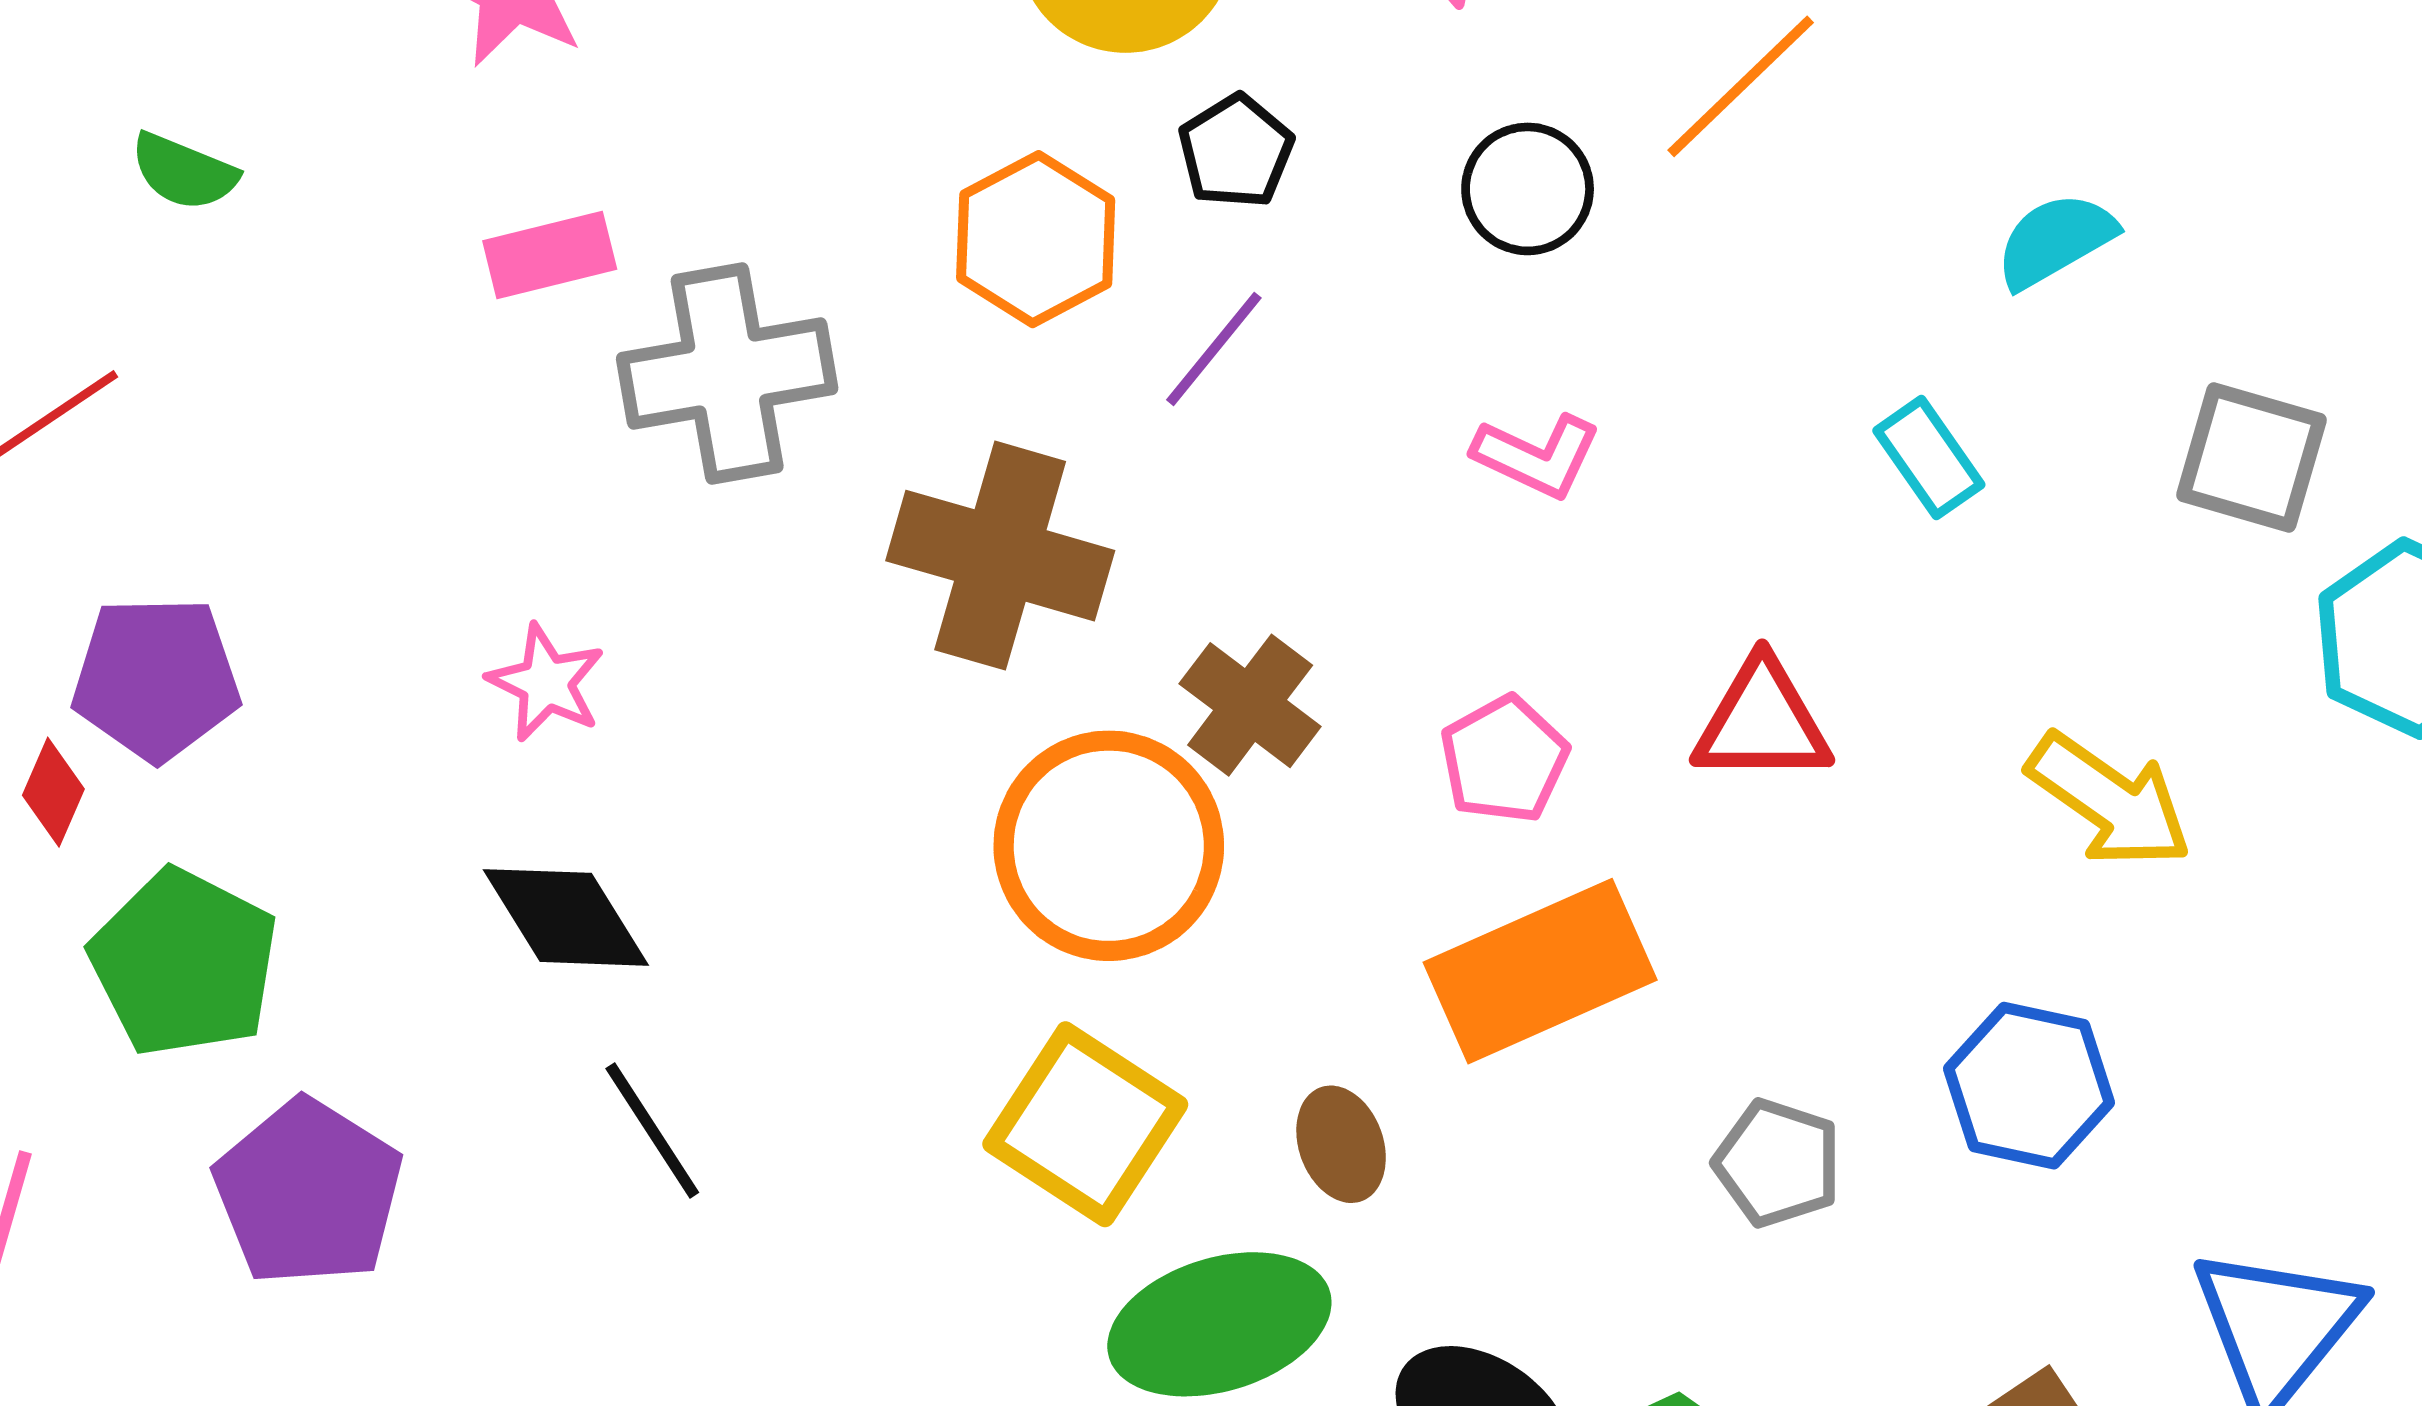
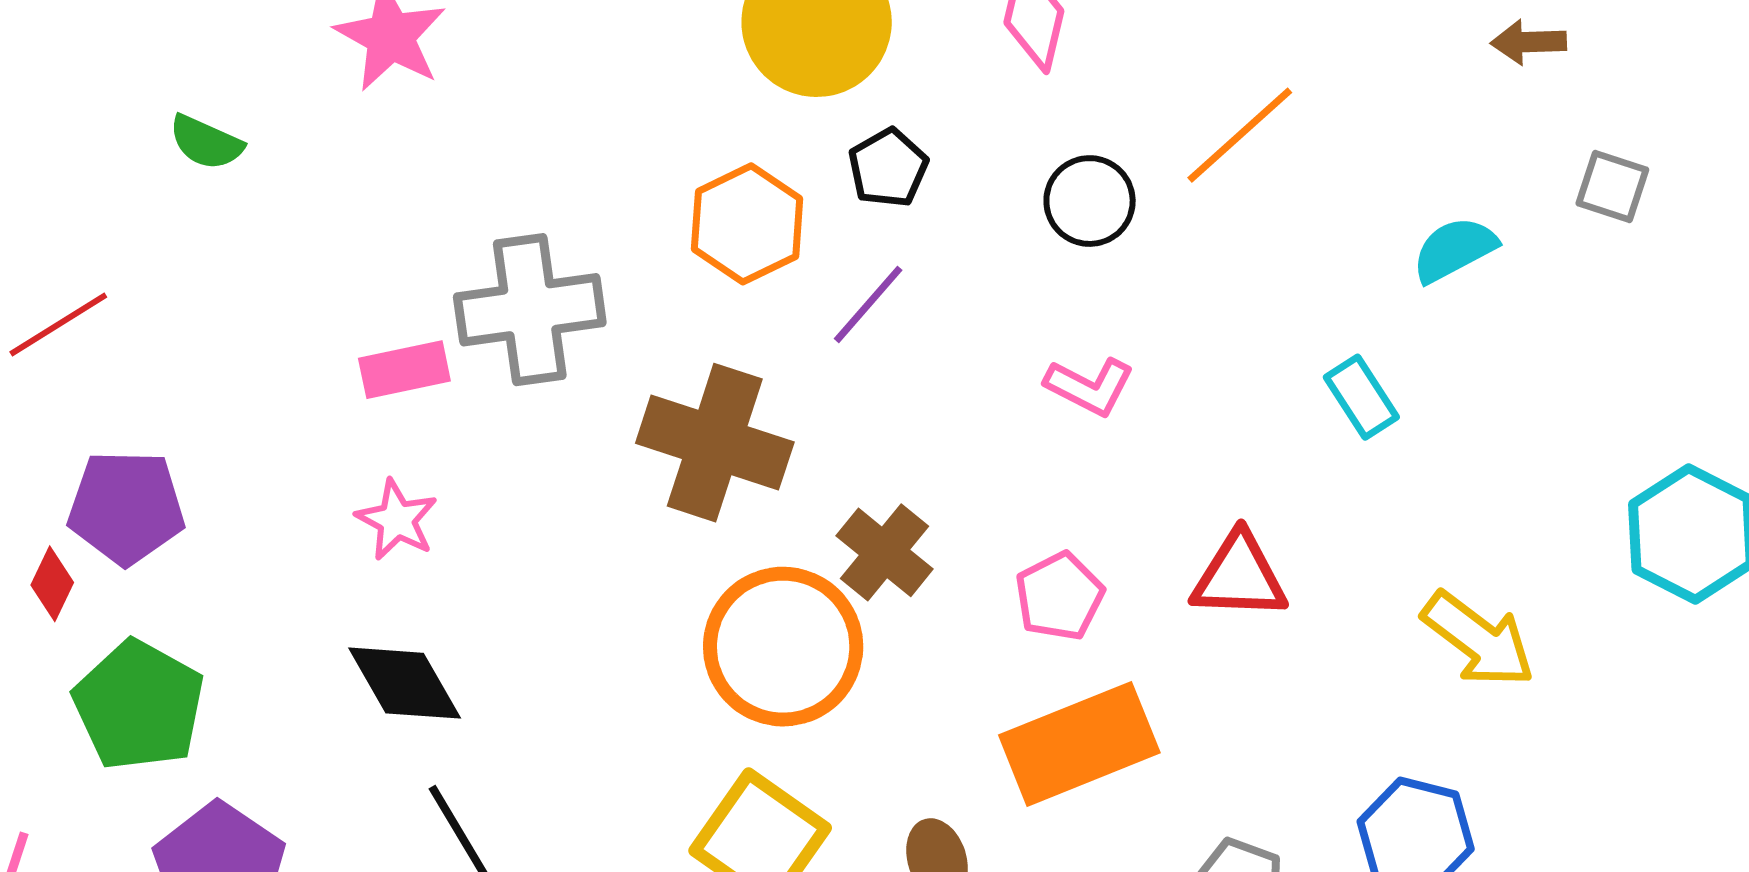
green semicircle: (184, 172) -> (206, 142), moved
pink rectangle: (550, 255) -> (404, 370), moved
gray square: (2251, 457) -> (1612, 187), moved, size x0.7

